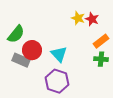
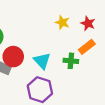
red star: (92, 19) -> (88, 23), moved
green cross: (101, 59) -> (71, 61), moved

